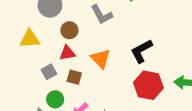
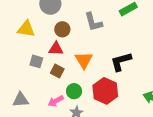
gray square: (49, 72) -> (36, 61), turned 32
red hexagon: (148, 85) -> (105, 91), moved
green circle: (55, 99) -> (74, 91), moved

